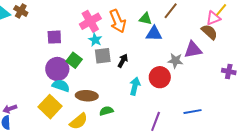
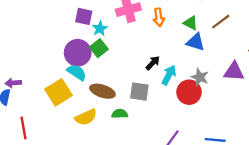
orange arrow: (118, 21) -> (159, 17), size x0.7
cyan star: (95, 40) -> (100, 28), moved
gray square: (103, 56) -> (139, 92), moved
gray star: (175, 61) -> (200, 77), moved
cyan arrow: (135, 86) -> (169, 75), moved

